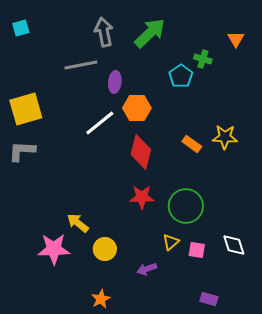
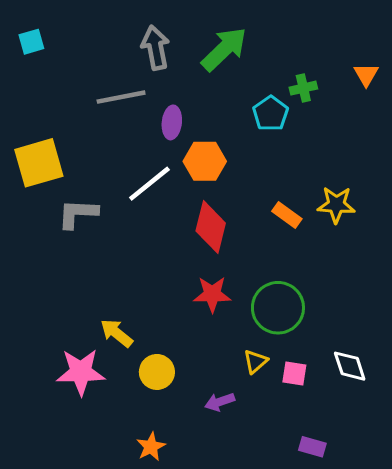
orange triangle: (236, 39) -> (366, 75), moved
green cross: (203, 59) -> (303, 88), turned -30
gray L-shape: (22, 151) -> (78, 214), moved

